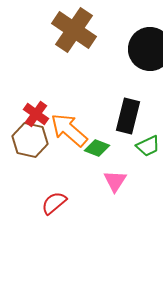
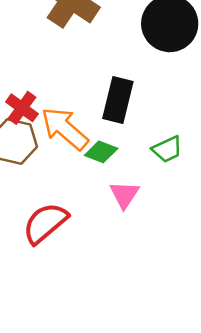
black rectangle: (128, 116) -> (118, 100), moved
red semicircle: (54, 203) -> (45, 223), size x1.4

